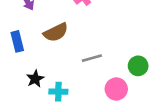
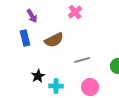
blue rectangle: (17, 41) -> (25, 38), moved
pink circle: (116, 89) -> (90, 87), moved

